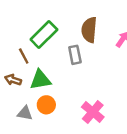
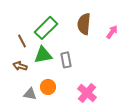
gray rectangle: (75, 55) -> (66, 60), moved
brown line: (24, 56) -> (22, 41), moved
green triangle: (40, 80) -> (43, 55), moved

